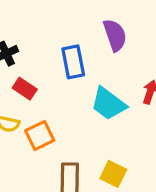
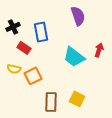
blue rectangle: (73, 62) -> (41, 32), moved

